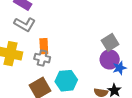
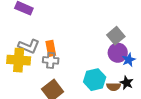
gray L-shape: (25, 24) -> (29, 46), moved
cyan hexagon: (66, 81) -> (95, 80), moved

